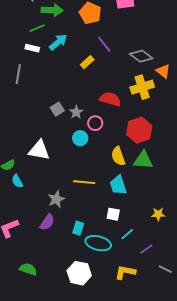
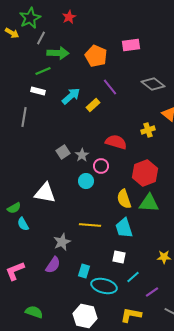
cyan arrow: (58, 42) -> (71, 96), moved
gray diamond: (141, 56) -> (153, 84), moved
yellow cross: (142, 87) -> (148, 130), size x0.6

